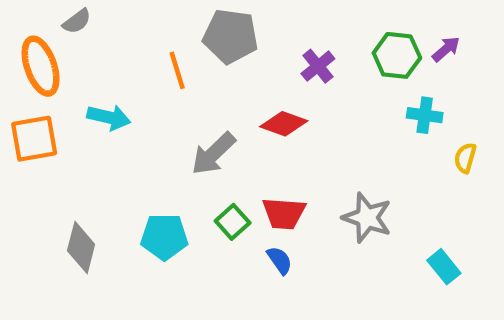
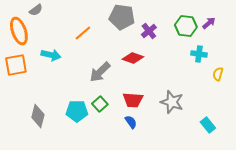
gray pentagon: (230, 36) -> (122, 17), moved
orange line: (177, 70) -> (83, 33), turned 66
green square: (233, 222) -> (100, 104), moved

